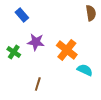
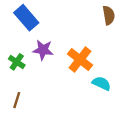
blue rectangle: (22, 15) -> (26, 18), size x1.5
brown line: (38, 84) -> (17, 100), moved

